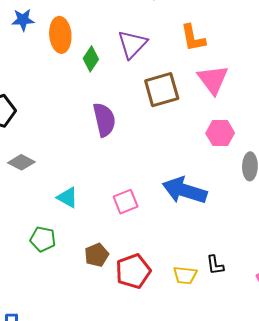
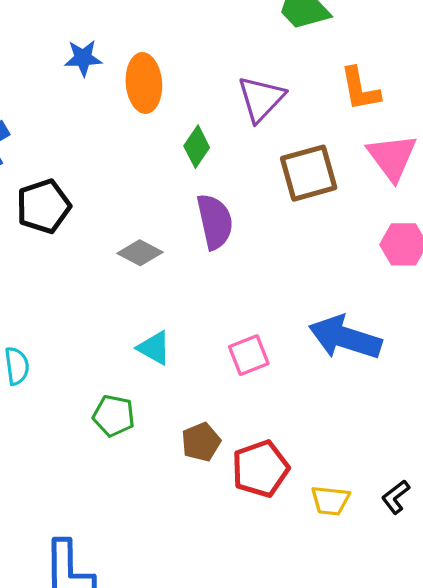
green diamond: (91, 59) -> (197, 147), moved
gray diamond: (21, 162) -> (140, 253), moved
black L-shape: (215, 265) -> (396, 497), moved, turned 60
yellow trapezoid: (185, 275) -> (330, 501), moved

